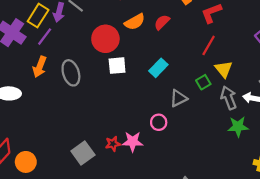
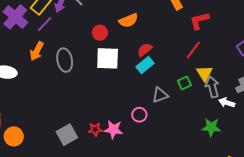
red semicircle: (162, 22) -> (145, 50), moved
red circle: (105, 39) -> (100, 33), size x0.6
white square: (117, 66) -> (108, 58), size x1.4
gray arrow: (229, 98) -> (212, 87), moved

